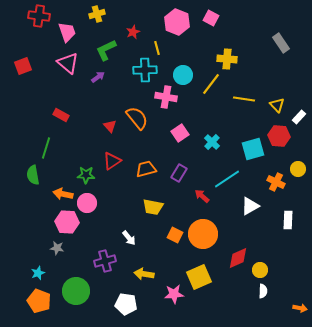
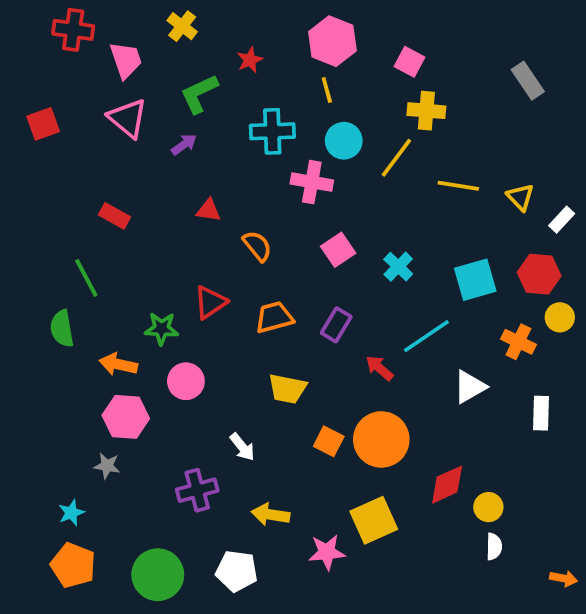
yellow cross: (97, 14) -> (182, 26), turned -35
pink square: (211, 18) -> (409, 62), moved
yellow line: (157, 48) -> (327, 90), moved
orange semicircle: (137, 118) -> (257, 246), moved, size x0.7
red triangle: (110, 126) -> (208, 210), moved, turned -40
red hexagon: (279, 136) -> (539, 274), moved
green line: (46, 148) -> (86, 278), turned -45
pink circle: (87, 203) -> (186, 381), moved
green circle: (76, 291) -> (158, 575), moved

